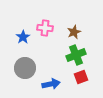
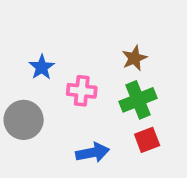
pink cross: (45, 28) -> (82, 91), moved
gray circle: (25, 68) -> (24, 120), moved

